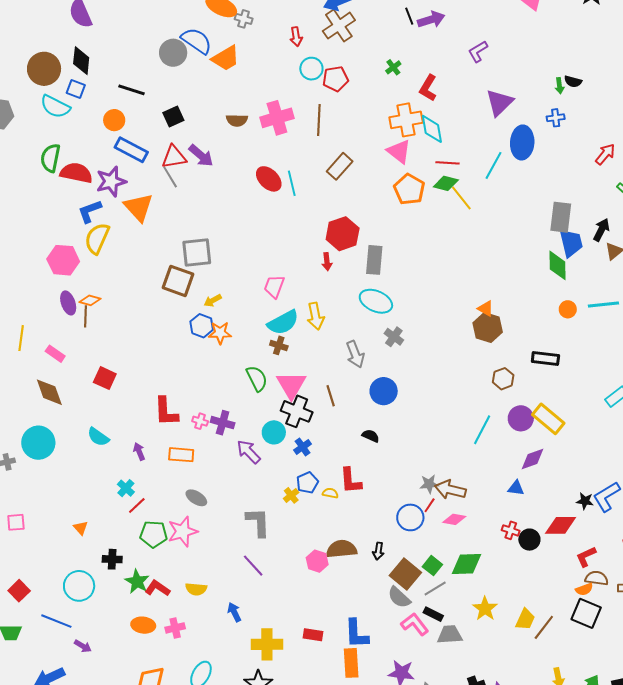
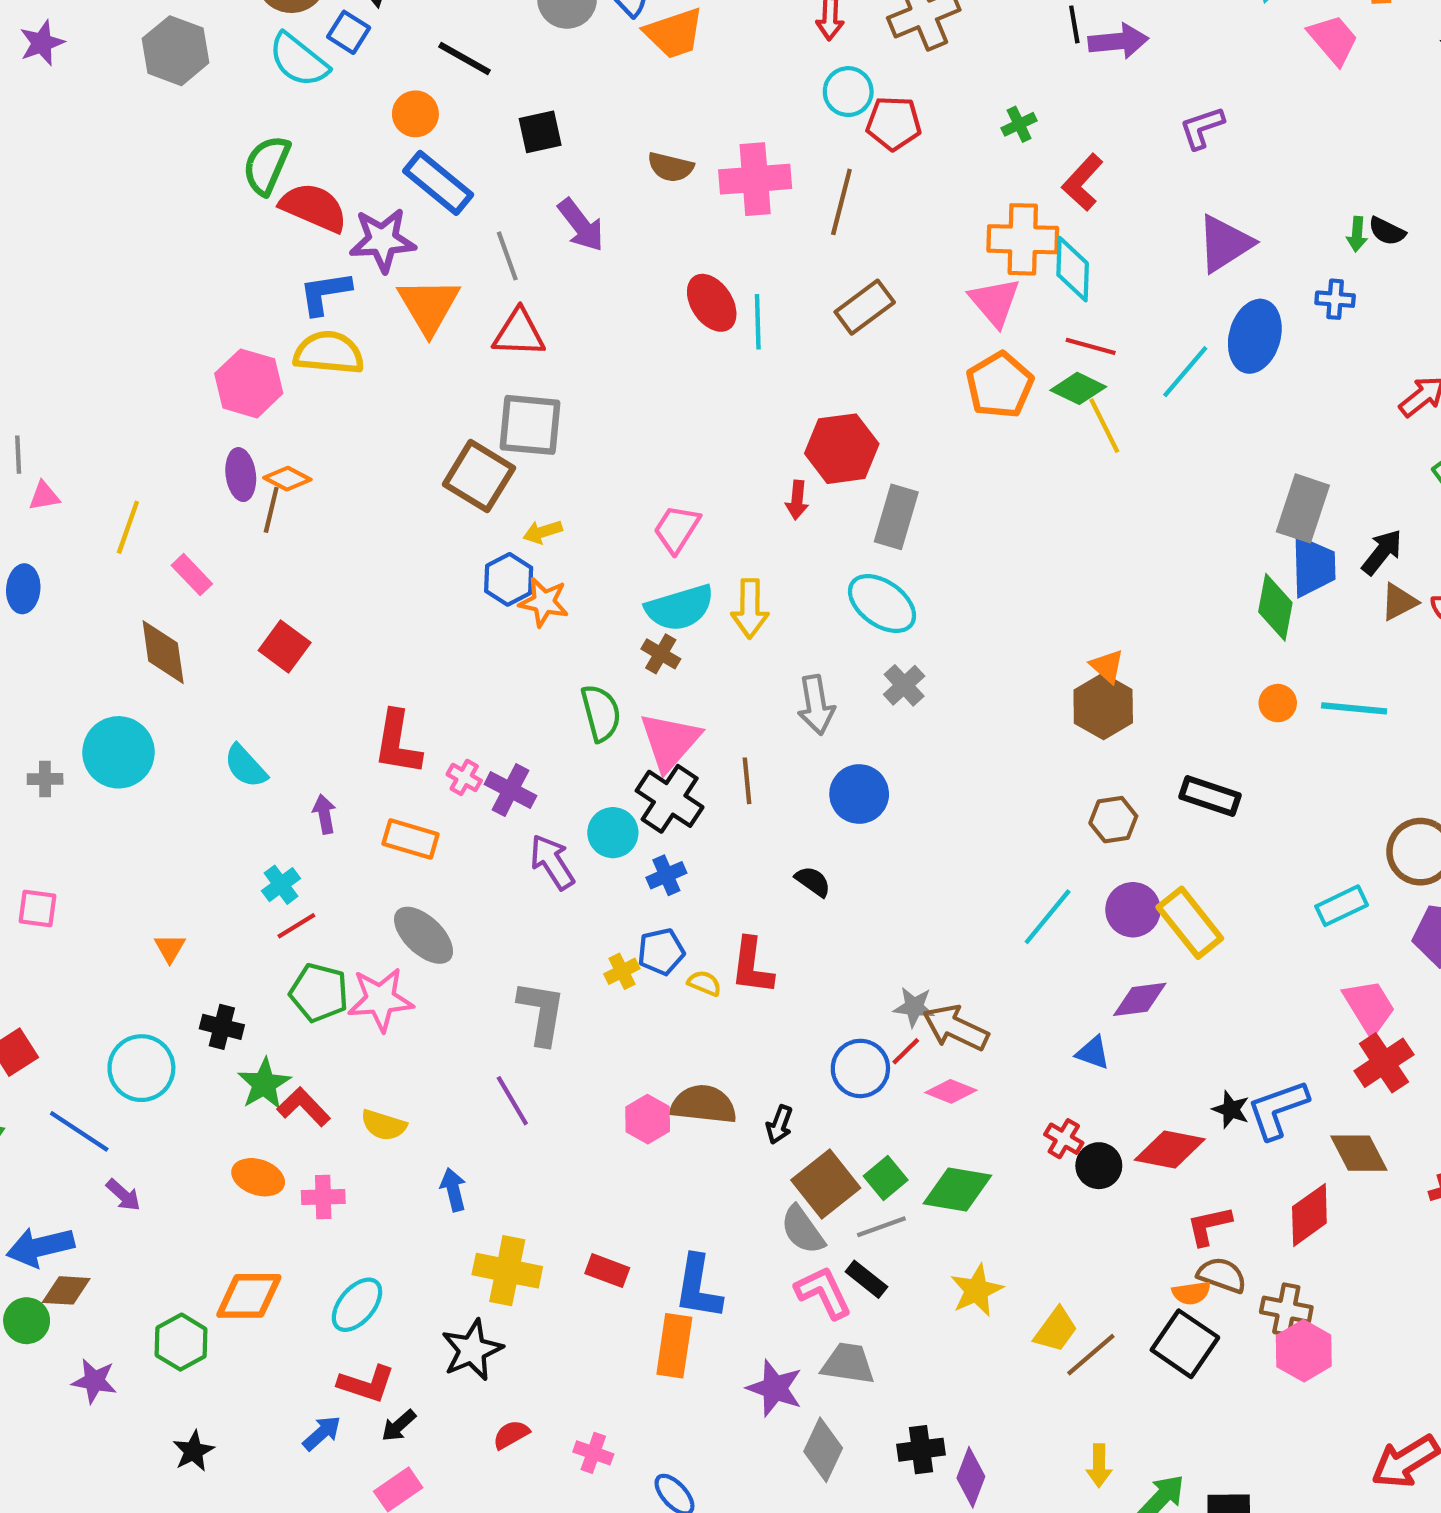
red triangle: (174, 157) -> (519, 333), moved
yellow semicircle: (97, 238) -> (329, 353), turned 60
gray ellipse: (196, 498) -> (424, 935), size x1.4
gray trapezoid: (450, 635) -> (848, 1364), moved

